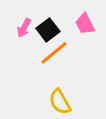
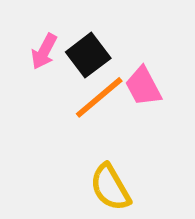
pink trapezoid: (85, 24) -> (143, 86), moved

